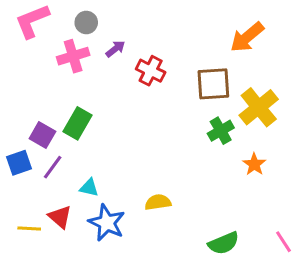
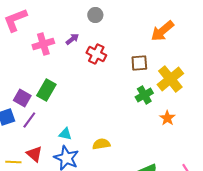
gray circle: (86, 22) -> (95, 15), moved
brown square: (213, 84) -> (139, 63), size x0.7
cyan triangle: (89, 188) -> (65, 134), moved

